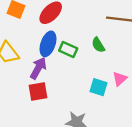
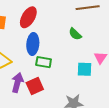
green rectangle: (68, 49) -> (44, 62), moved
purple arrow: (38, 68) -> (17, 83), moved

